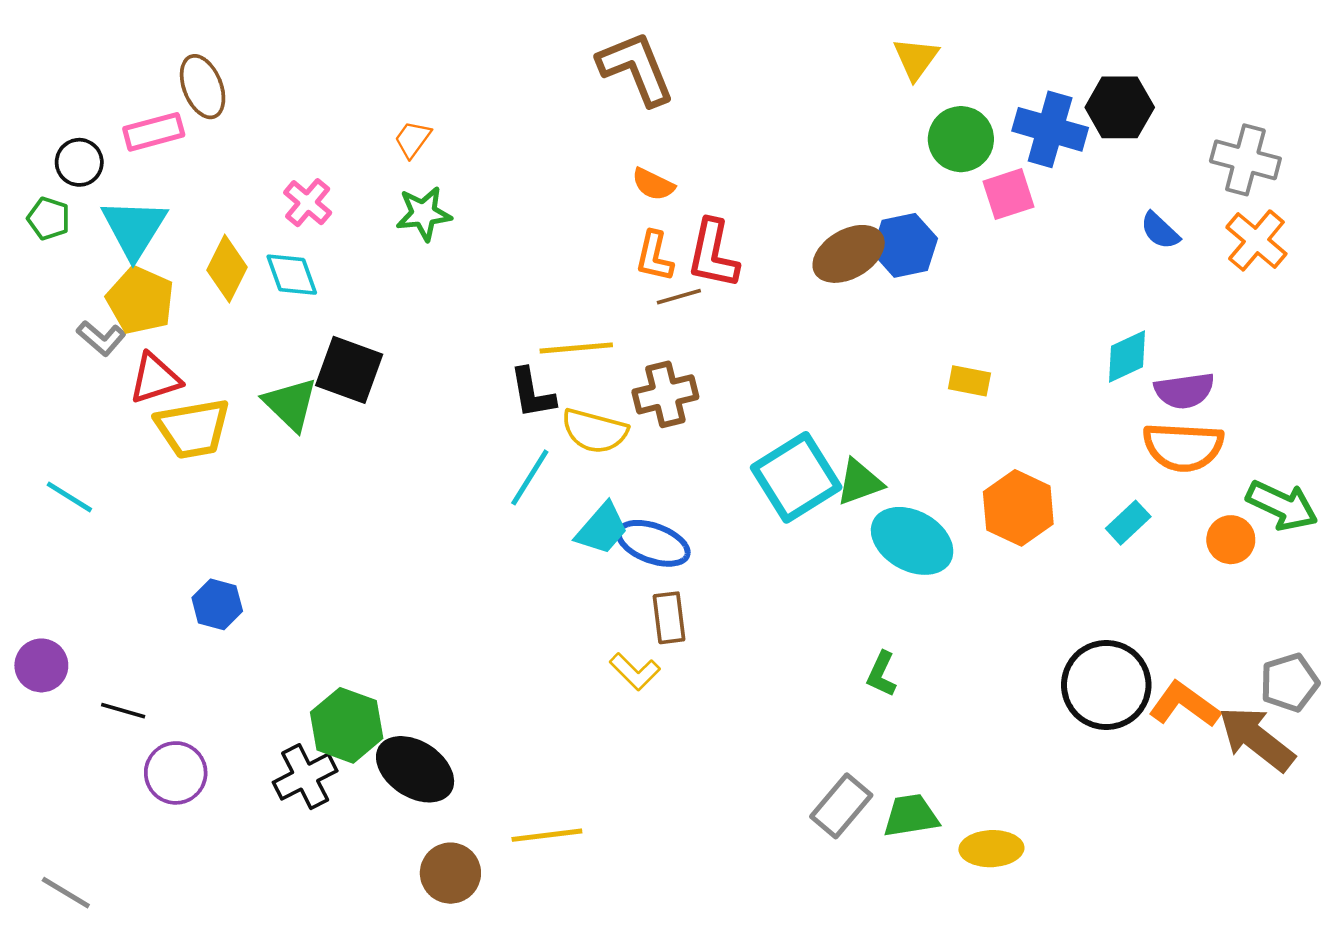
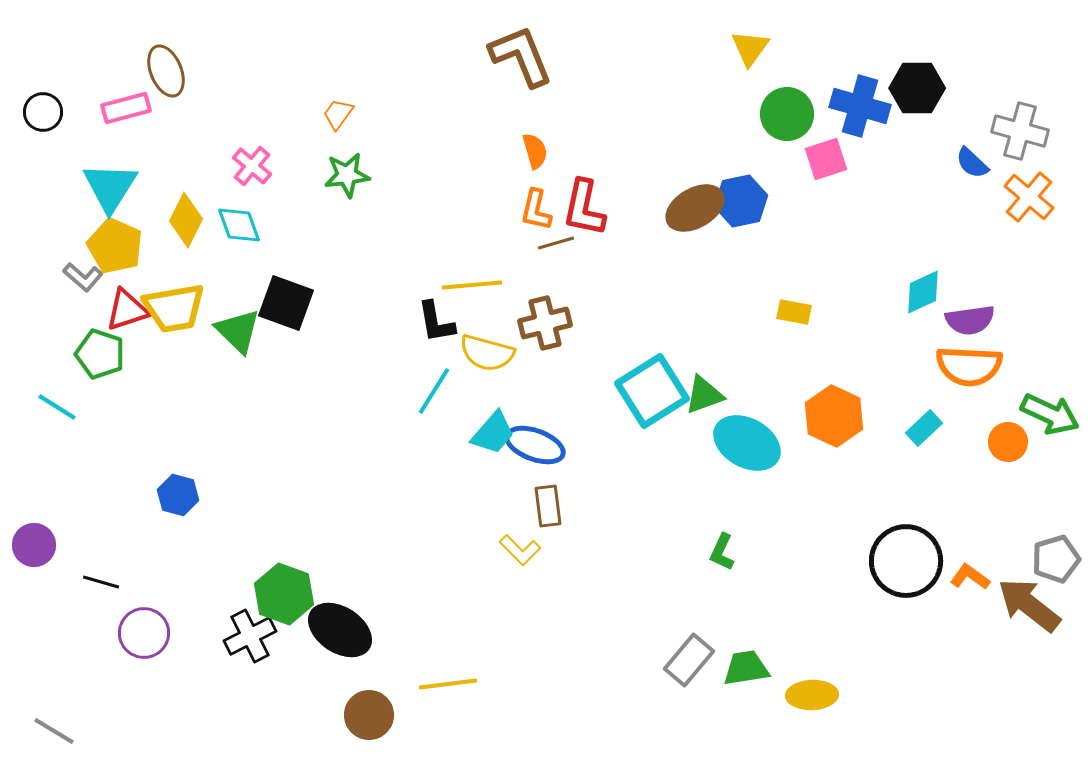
black circle: (79, 162) -> (43, 112), moved
orange semicircle: (653, 184) -> (535, 151), turned -132
green pentagon: (49, 218) -> (100, 354), moved, size x1.4
blue semicircle: (1160, 231) -> (972, 163), moved
yellow trapezoid: (193, 429) -> (174, 308), moved
orange L-shape: (1184, 705) -> (970, 577), size x0.7

